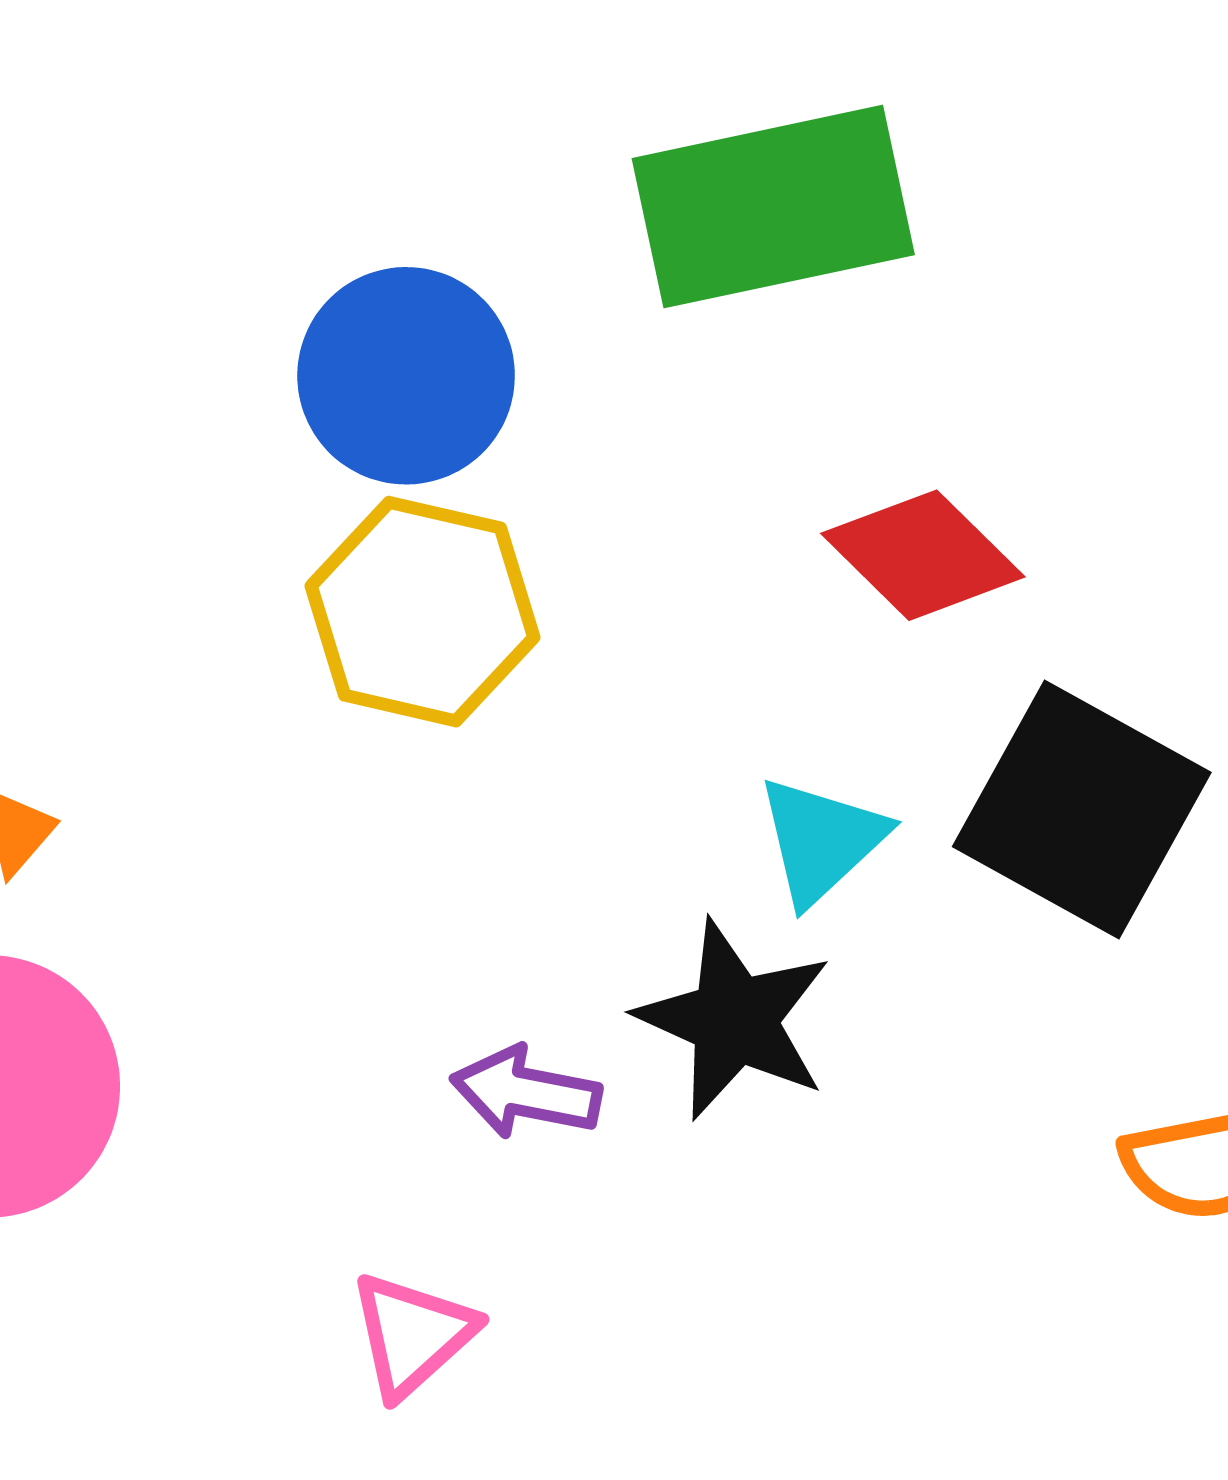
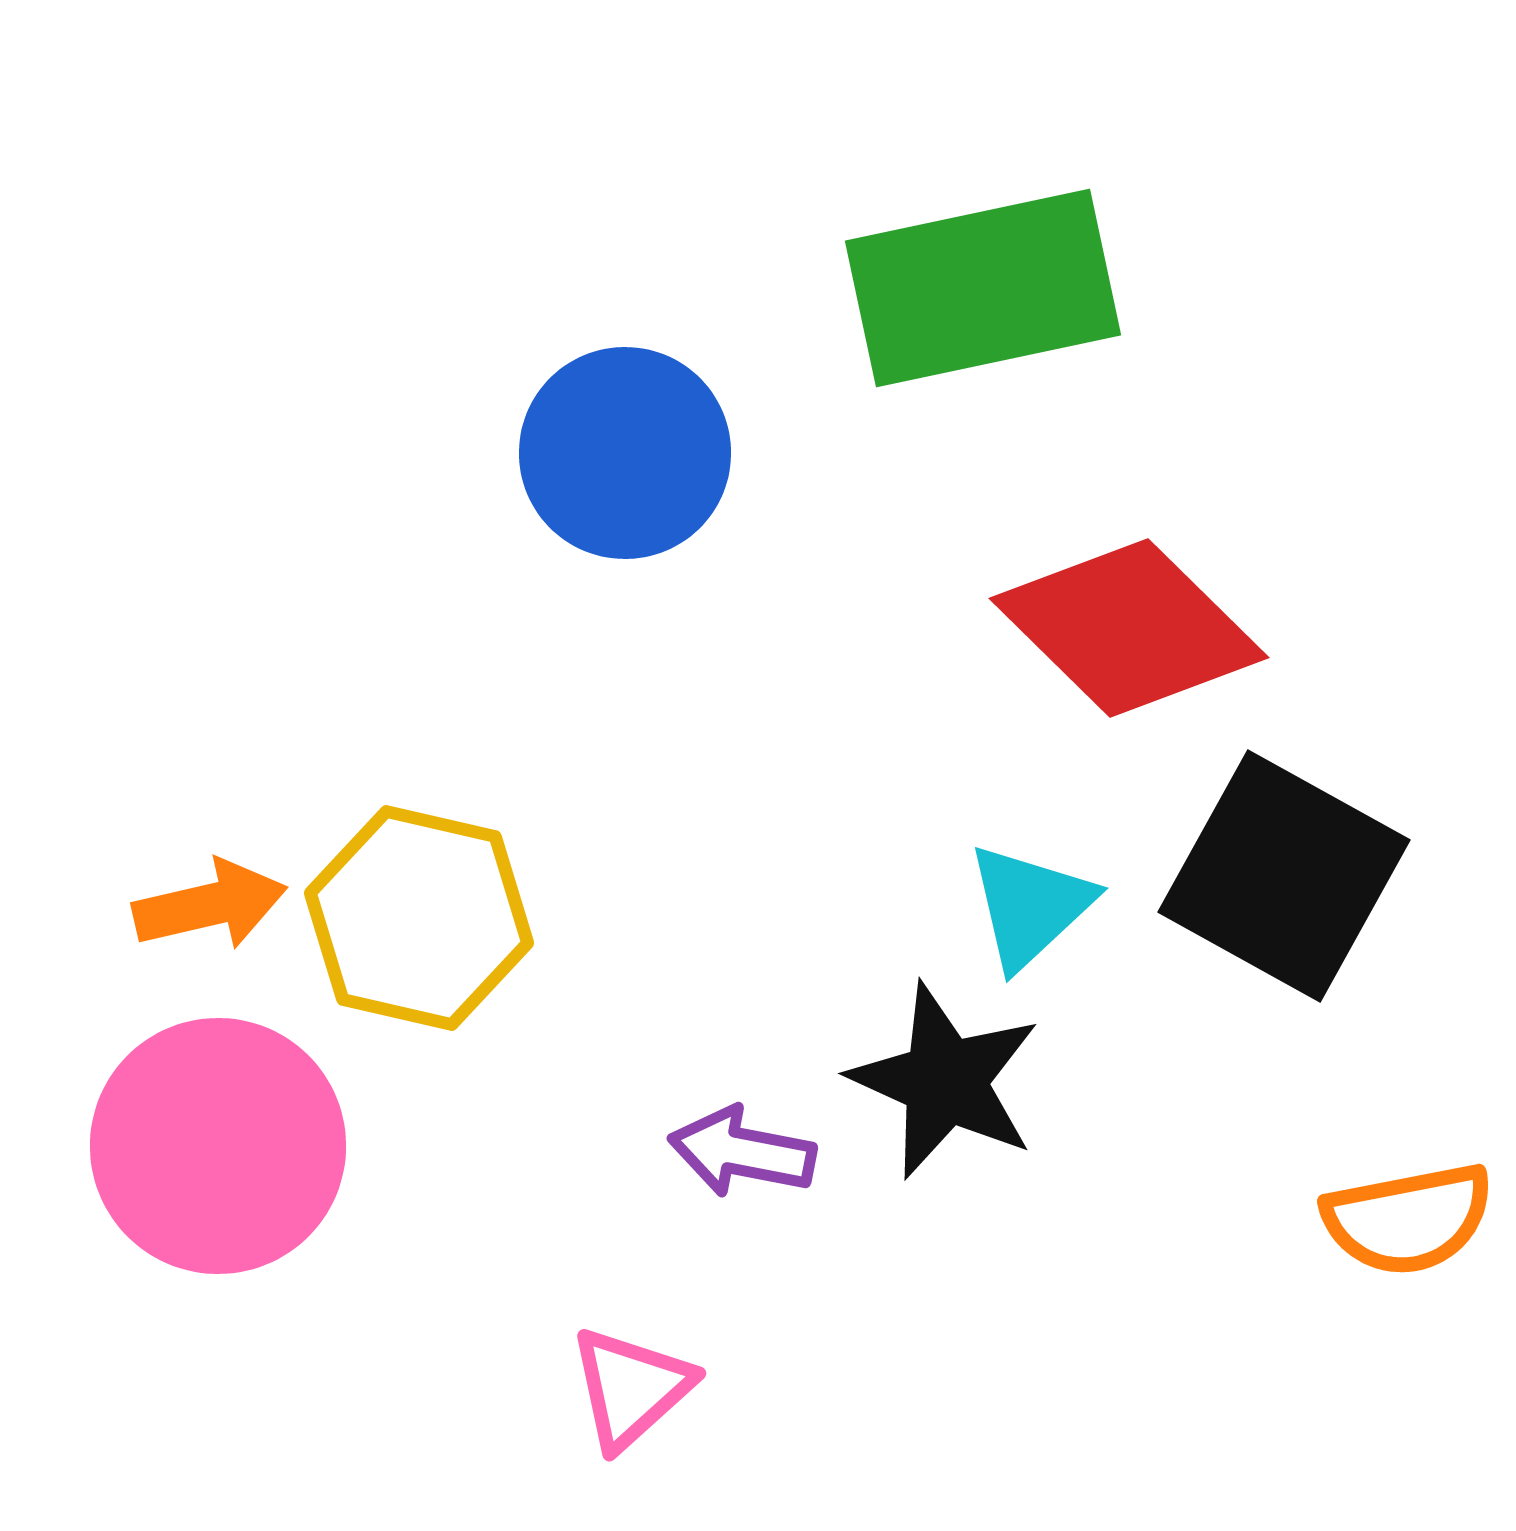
red diamond: (923, 555) -> (1129, 628), size x1.4
yellow hexagon: (422, 612) -> (419, 918), moved

